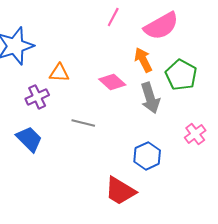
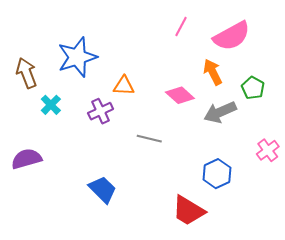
green pentagon: (181, 75) -> (253, 88), size x0.7
gray arrow: (150, 98) -> (220, 112), turned 84
blue trapezoid: (29, 139) -> (103, 189), moved

